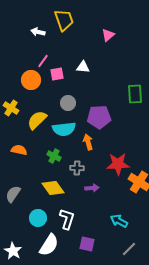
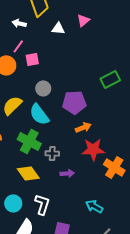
white arrow: (38, 32) -> (19, 23), moved
white triangle: (83, 67) -> (58, 28), moved
green rectangle: (135, 94) -> (110, 79), turned 66
cyan semicircle: (64, 129) -> (39, 114), turned 60
orange arrow: (88, 142) -> (83, 127), moved, turned 84
green cross: (54, 156) -> (29, 141), size x1.6

